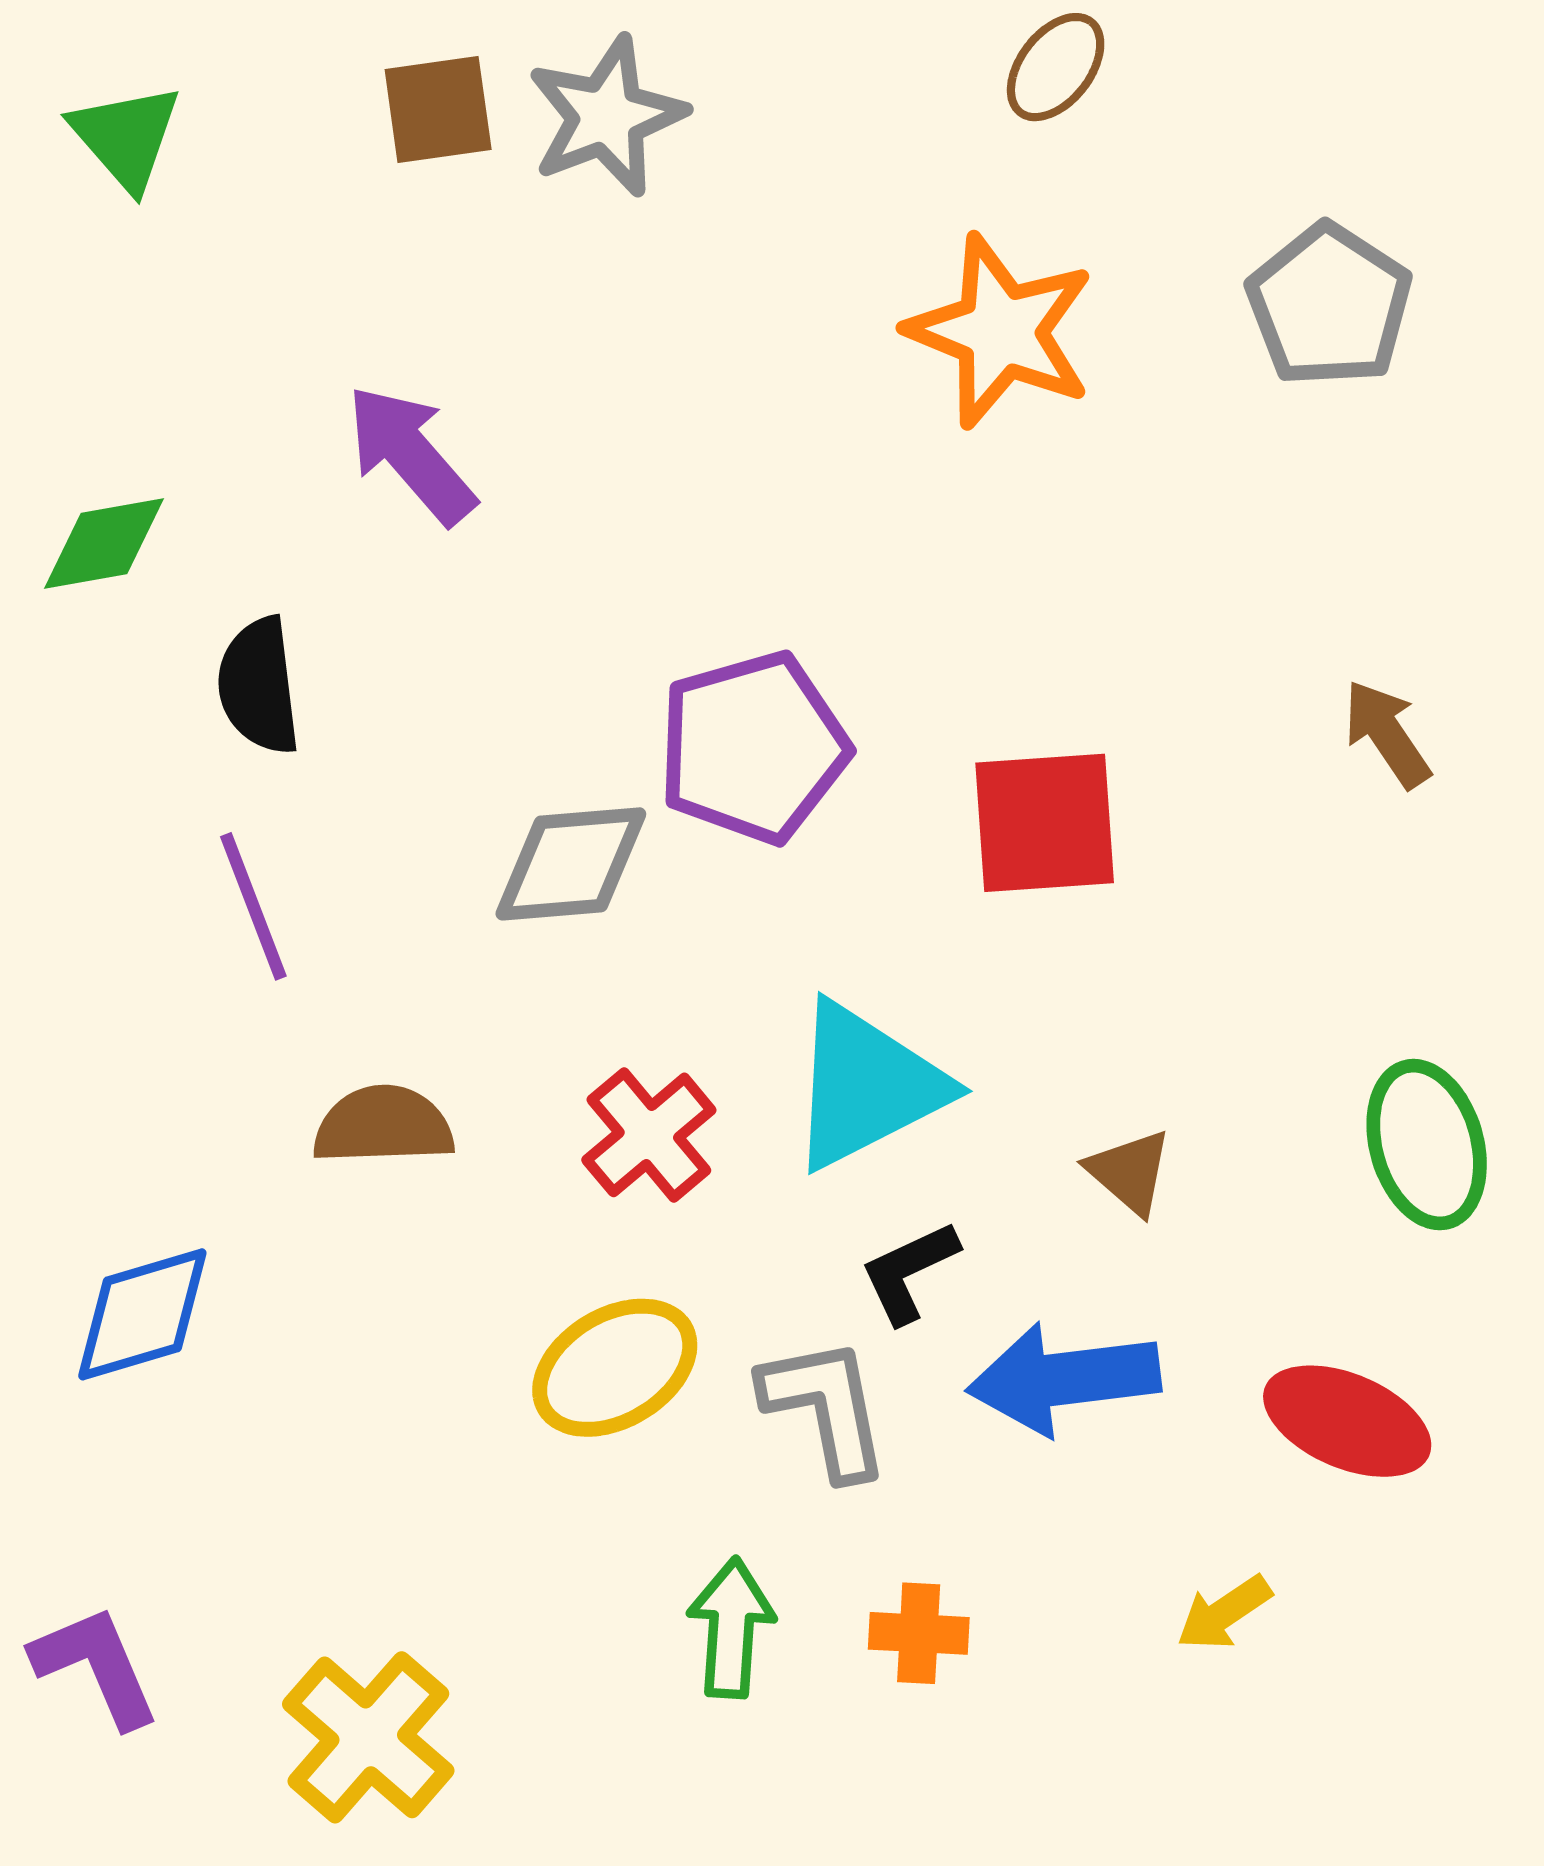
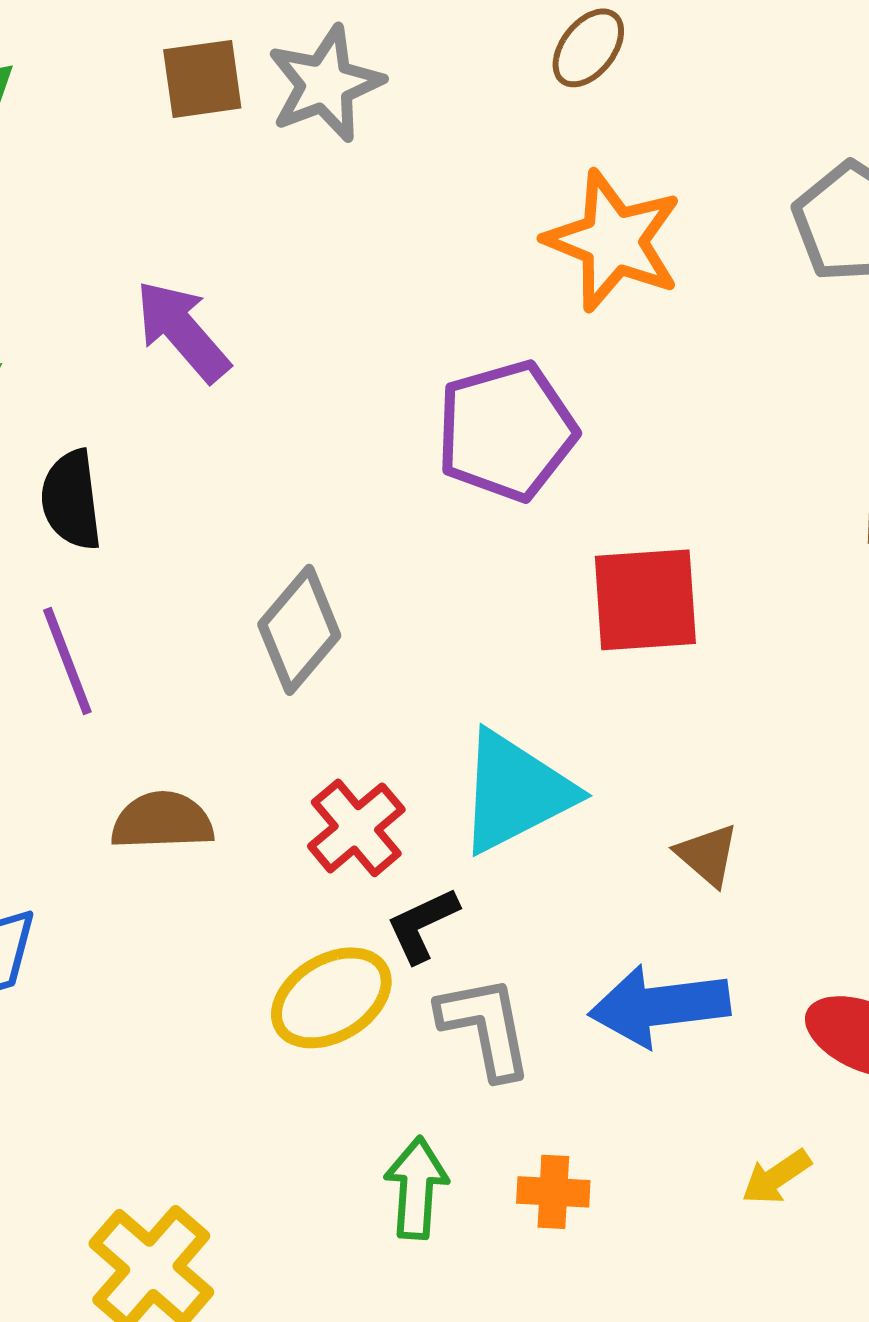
brown ellipse: (1056, 67) -> (588, 48), moved
purple pentagon: (753, 748) -> (506, 431), moved
gray diamond: (571, 864) -> (299, 630), turned -45
black L-shape: (909, 1272) -> (422, 925), moved

